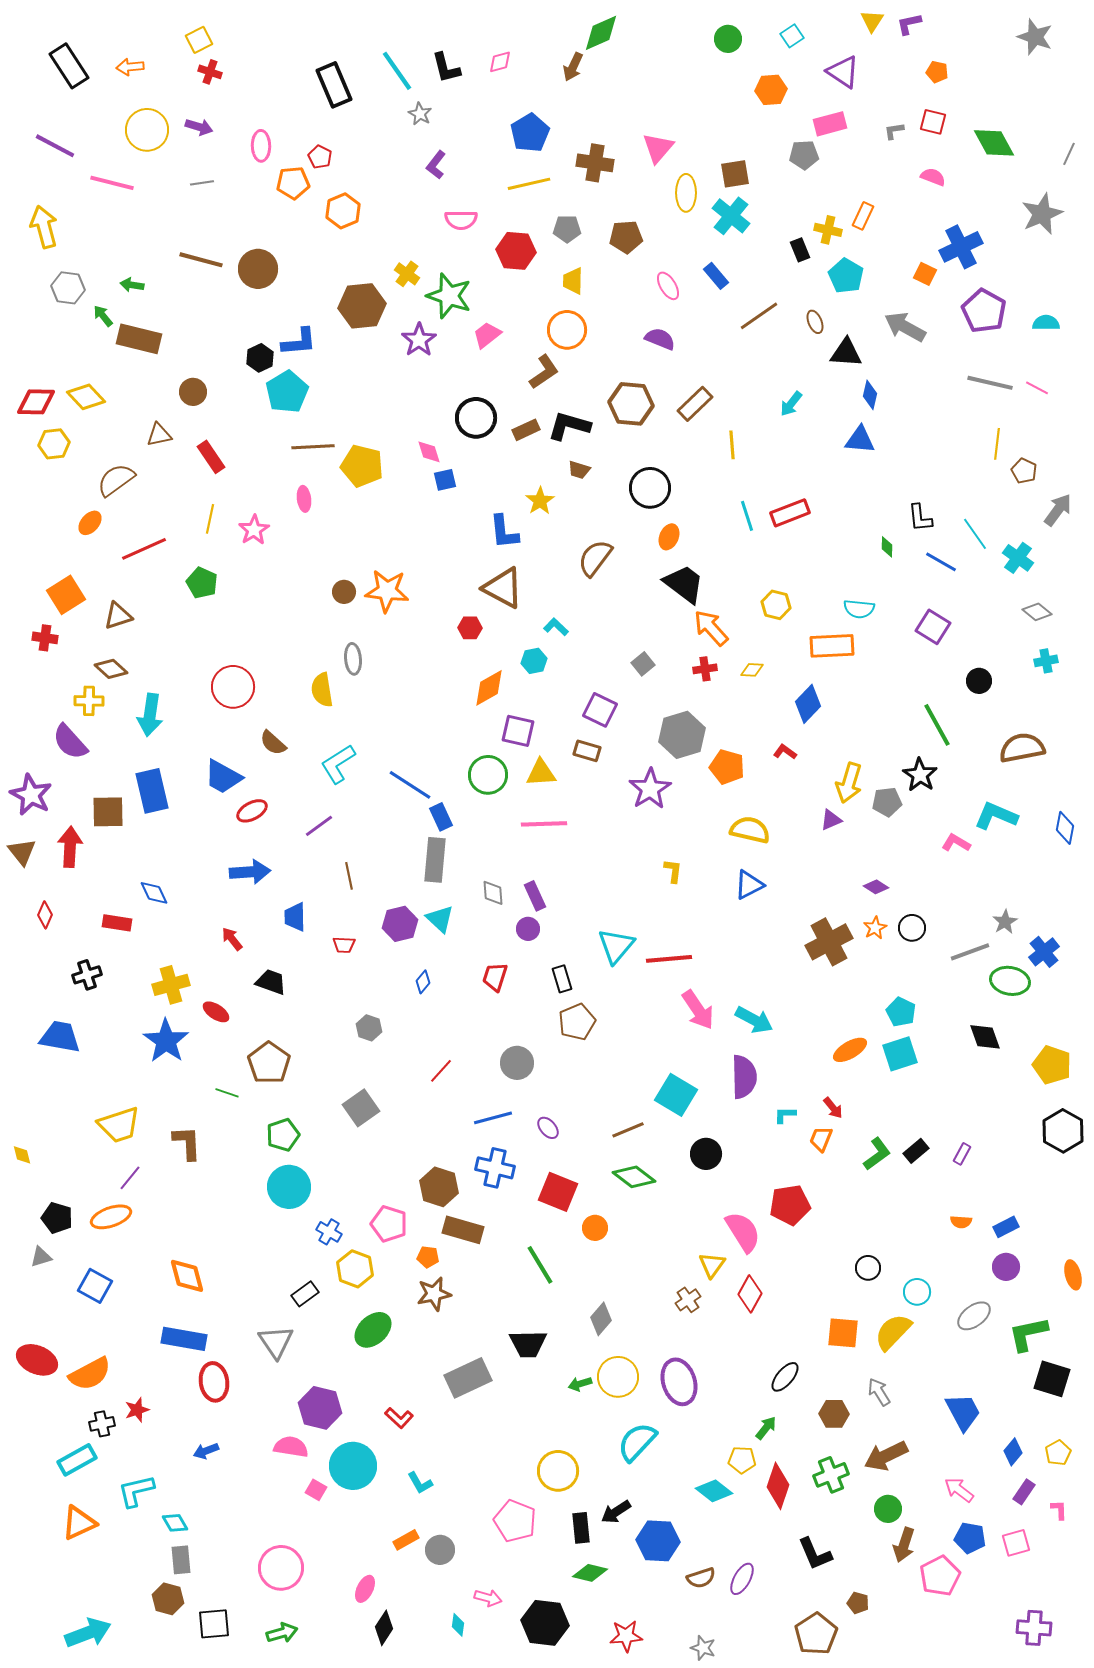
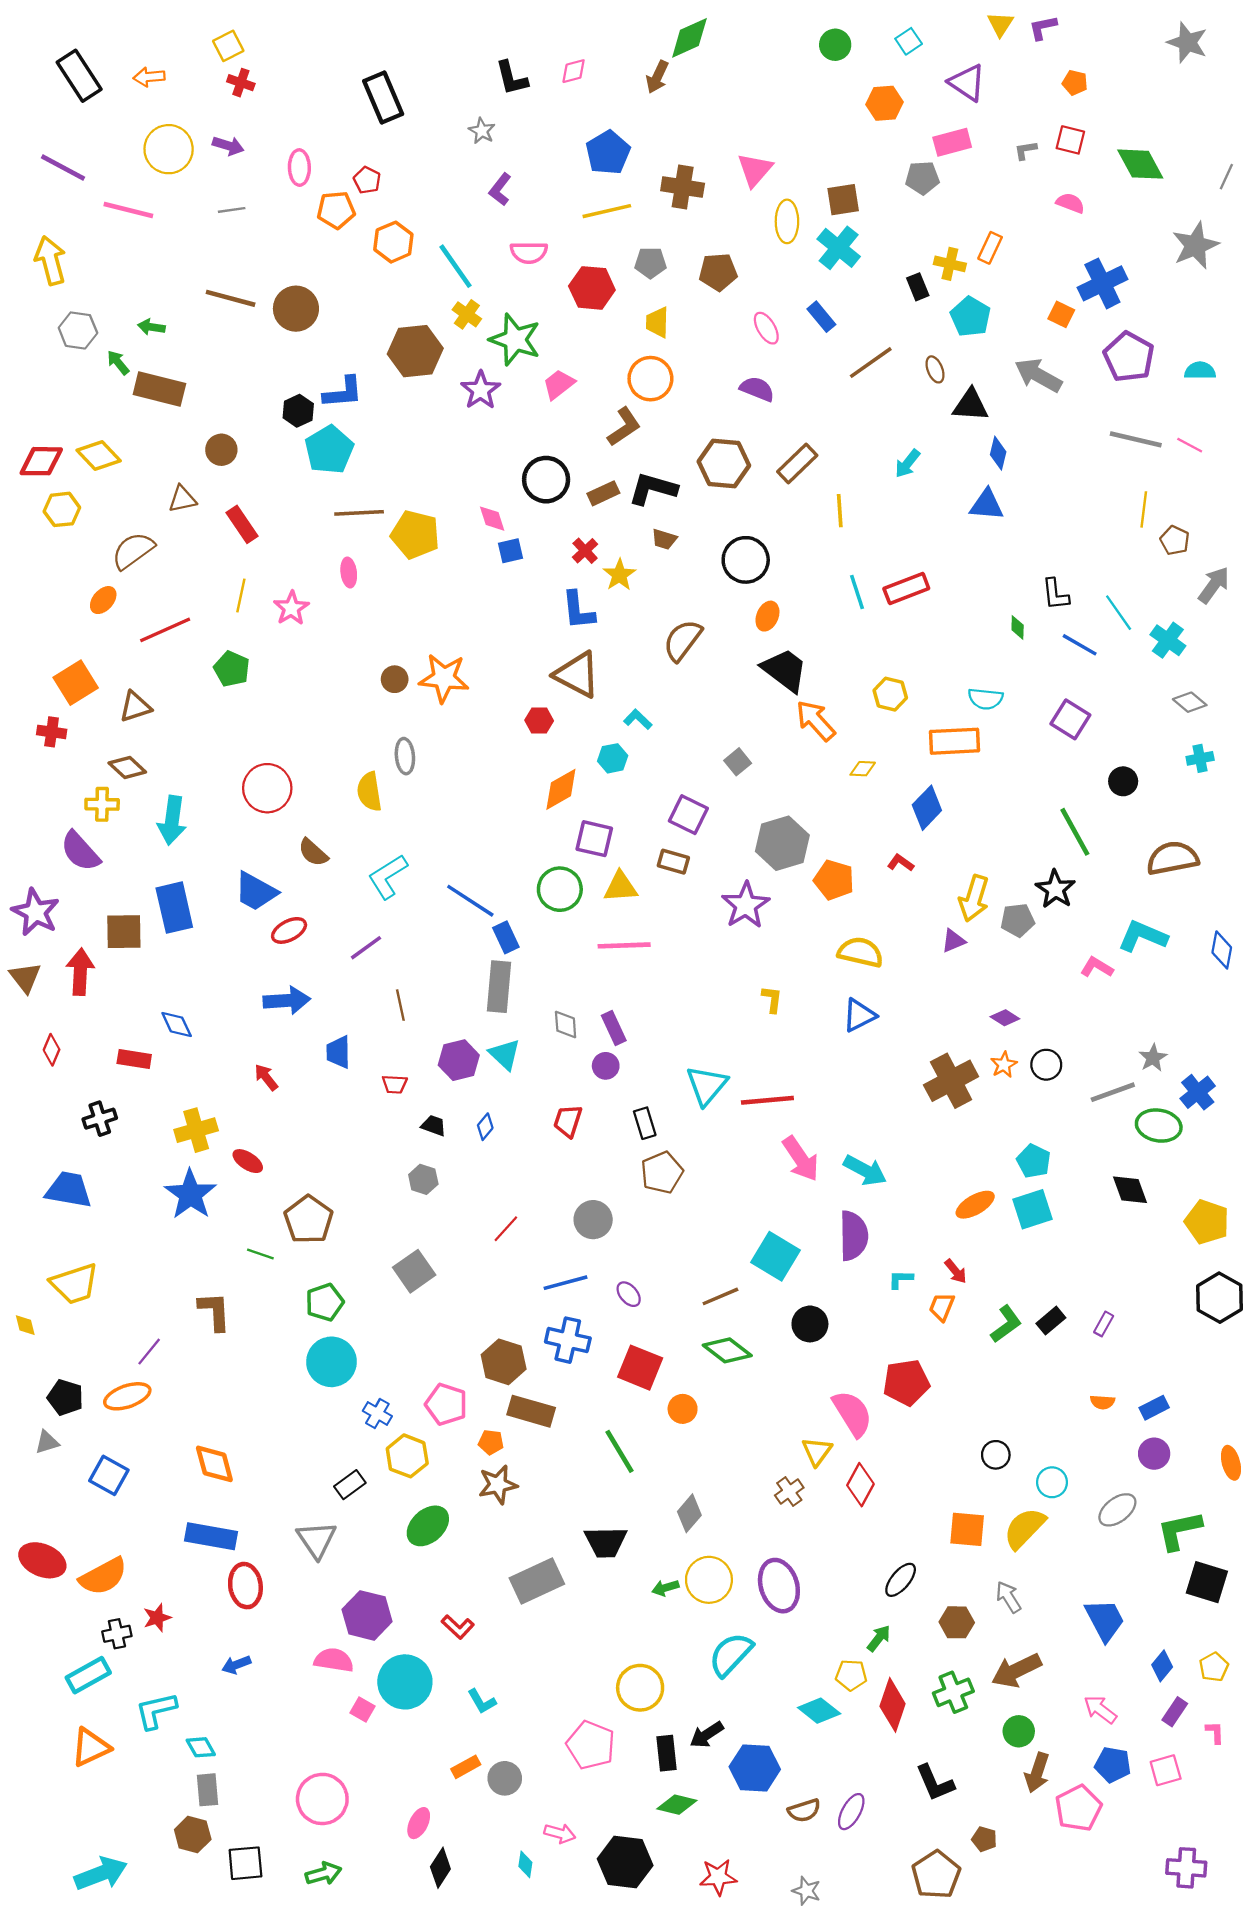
cyan line: (397, 71) -> (455, 266), moved
red cross: (705, 669) -> (585, 551), moved, turned -35
black trapezoid: (271, 982) -> (434, 1126), moved, size x0.7
yellow trapezoid: (119, 1125) -> (75, 1284), moved

